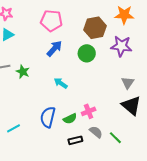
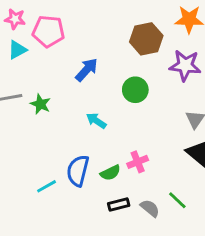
pink pentagon: (51, 21) -> (48, 31), moved
green circle: (87, 53) -> (135, 90), moved
cyan line: (14, 128) -> (47, 186), moved
gray semicircle: (96, 132) -> (150, 208), moved

